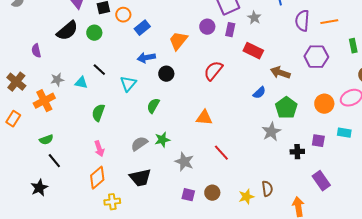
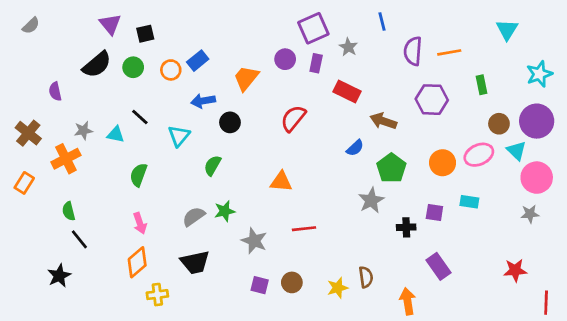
orange circle: (123, 15) -> (171, 70), moved
green semicircle: (46, 140) -> (69, 211), turned 96
red line: (221, 153) -> (304, 229), turned -54

